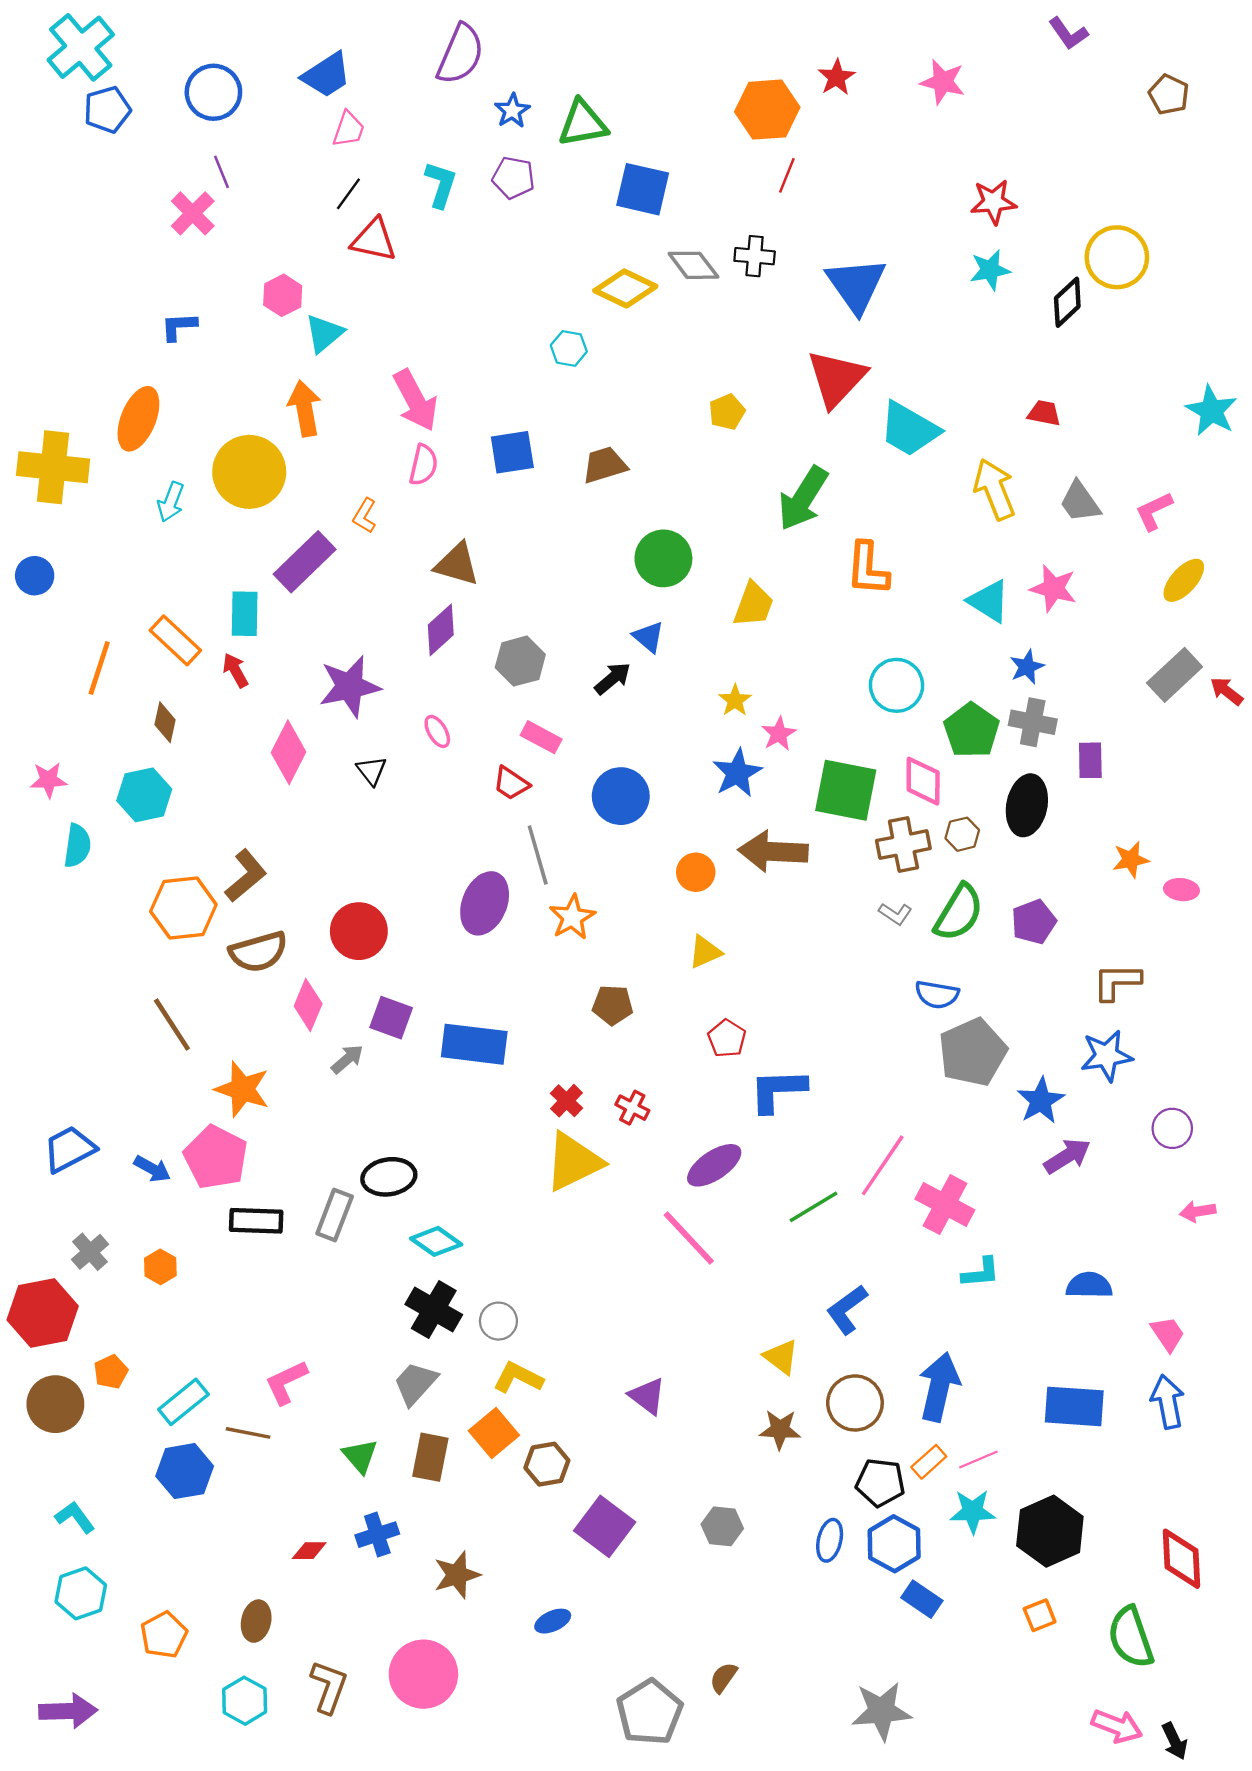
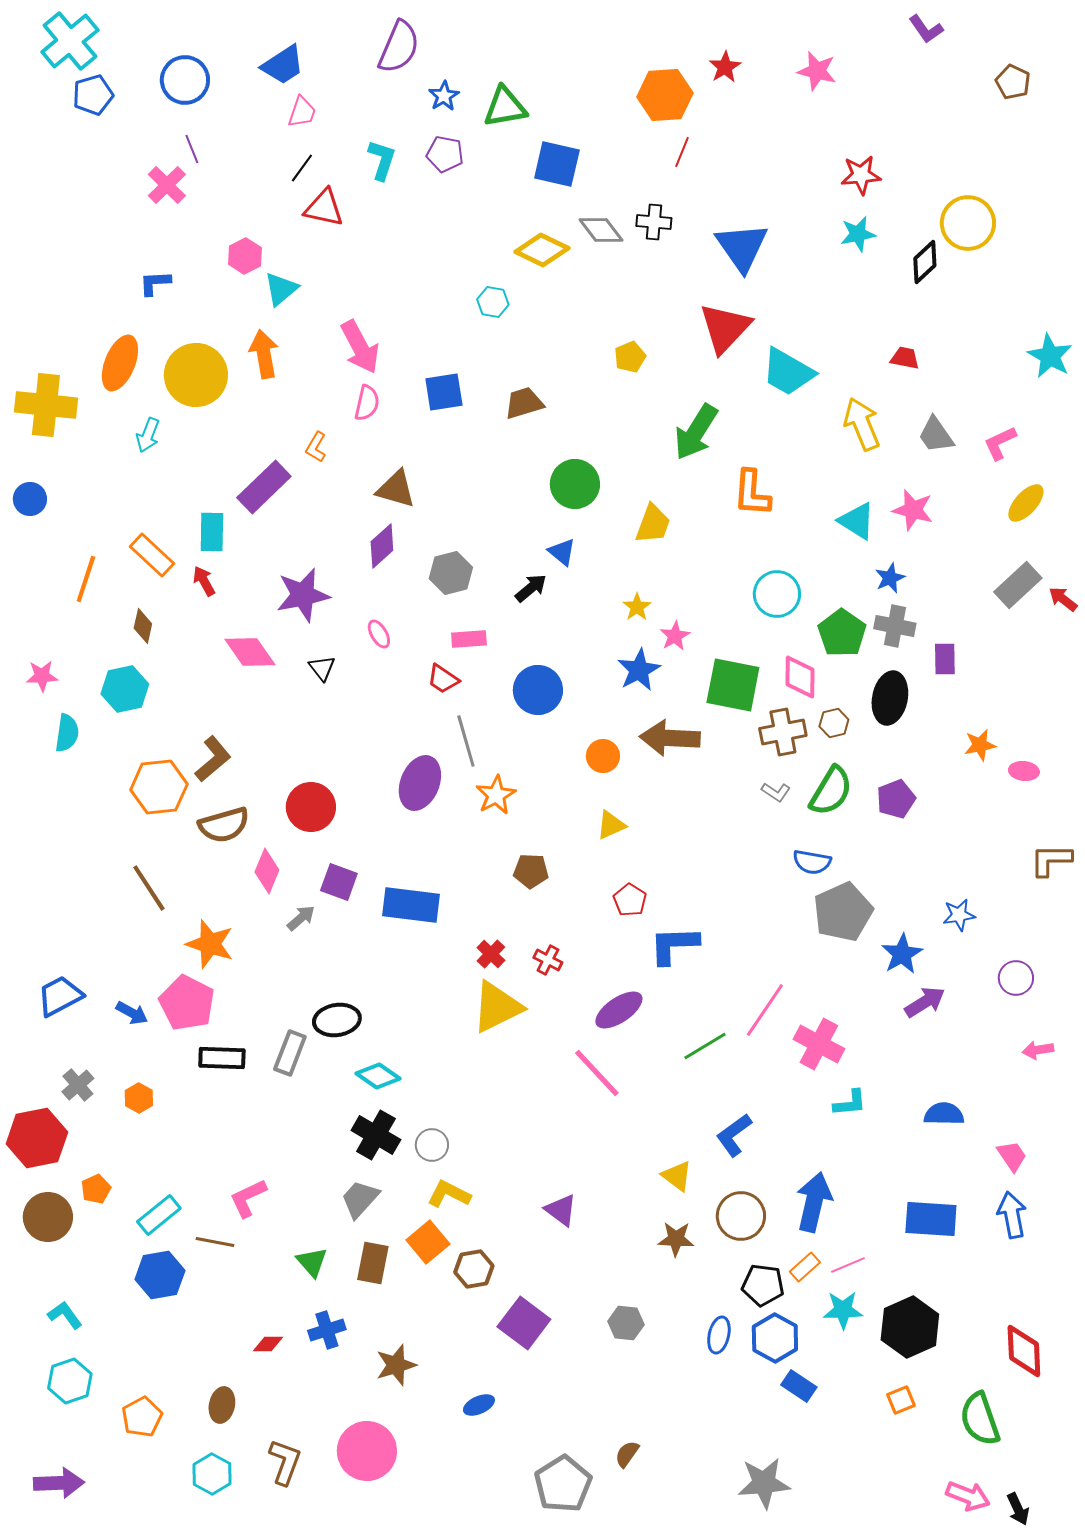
yellow circle: (249, 472) -> (196, 375), moved
pink rectangle: (541, 737) -> (469, 639), turned -32
pink diamond: (288, 752) -> (250, 652), turned -62
brown L-shape: (1117, 982) -> (1051, 860), moved
blue star: (1106, 1056) -> (959, 915), size x0.7

